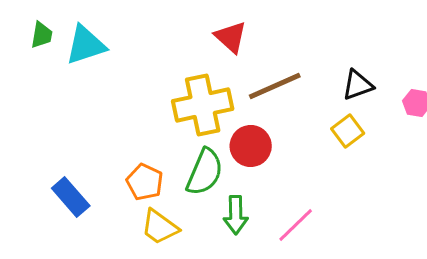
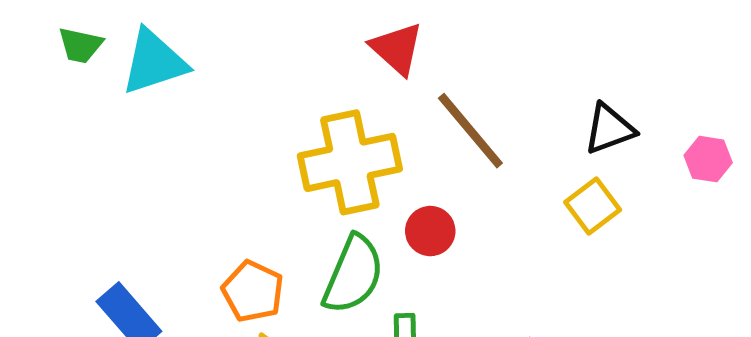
green trapezoid: (42, 35) -> (80, 45), turned 92
brown line: (275, 86) -> (470, 131), turned 74
red circle: (251, 146) -> (430, 231), size x0.7

